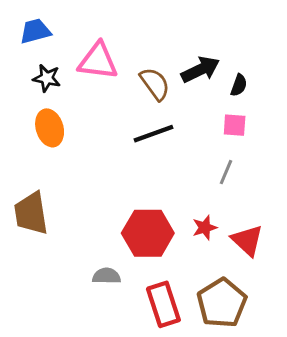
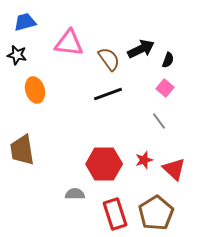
black star: (47, 78) -> (17, 55), moved
pink square: (235, 125) -> (165, 88), turned 36
gray line: (226, 172) -> (159, 121), turned -60

